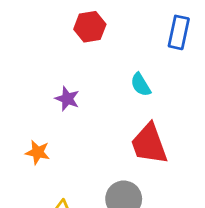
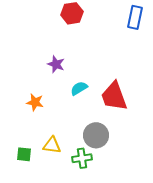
cyan semicircle: (141, 85) -> (79, 88), moved, turned 90

